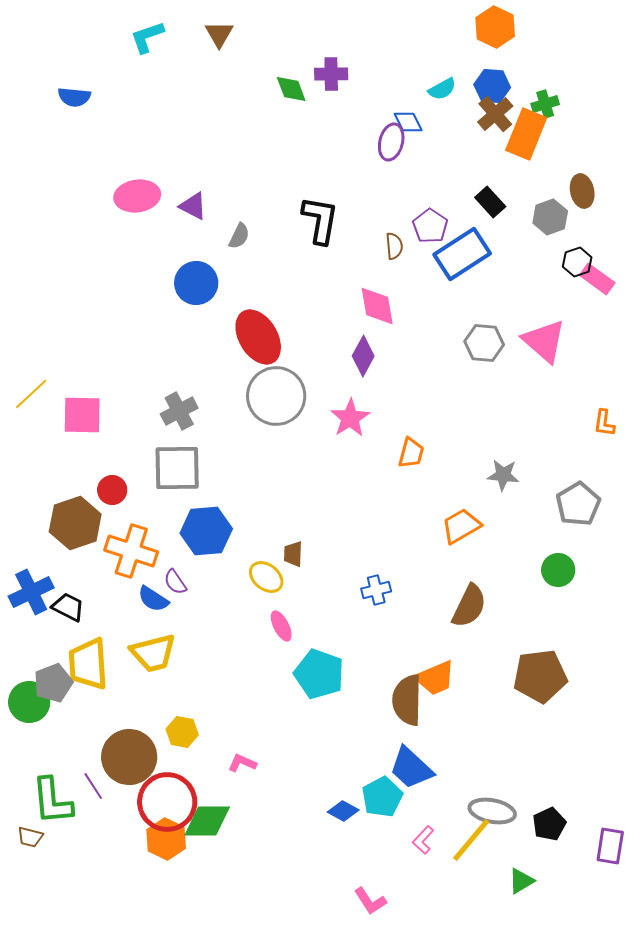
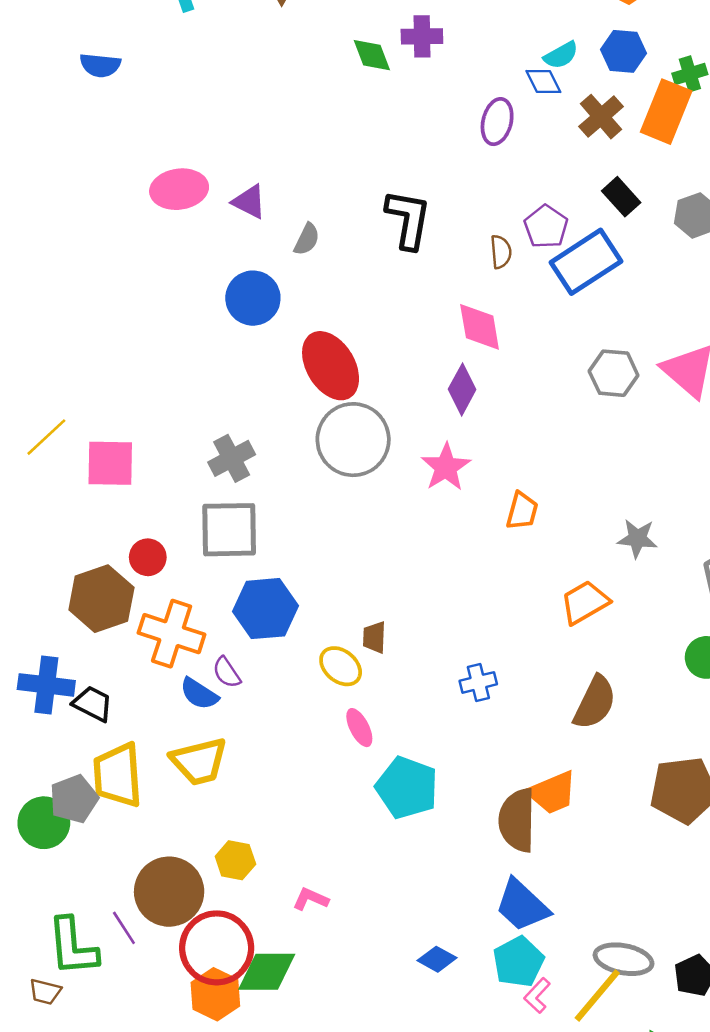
brown cross: (495, 114) -> (601, 117), moved
blue diamond: (408, 122) -> (543, 81), moved
blue cross: (31, 592) -> (46, 685), turned 33
cyan pentagon: (382, 797) -> (518, 962), moved

